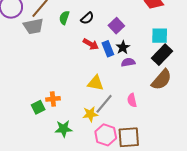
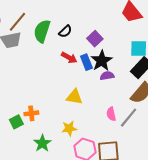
green semicircle: (64, 18) -> (42, 31), size x1.6
black star: (123, 47) -> (102, 61), size x1.5
gray line: (104, 104) -> (129, 118), moved
green star: (64, 129) -> (42, 143), turned -30

